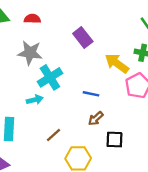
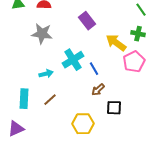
cyan cross: (50, 77) -> (73, 60), moved
blue line: (91, 94) -> (94, 69), turned 48
brown line: (53, 135) -> (50, 100), moved

